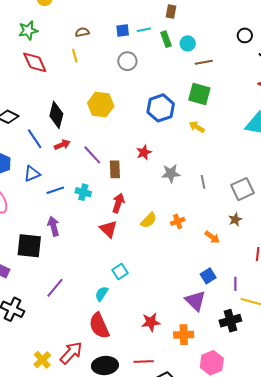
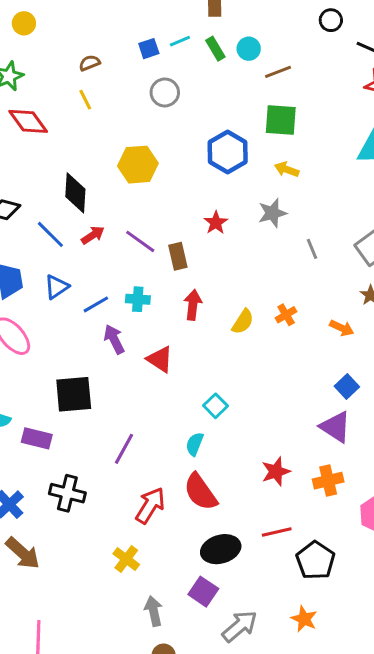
gray star: (171, 173) -> (272, 213), moved
purple arrow: (53, 226) -> (114, 339), moved
red triangle: (108, 229) -> (160, 359), moved
red arrow: (71, 353) -> (150, 505), moved

